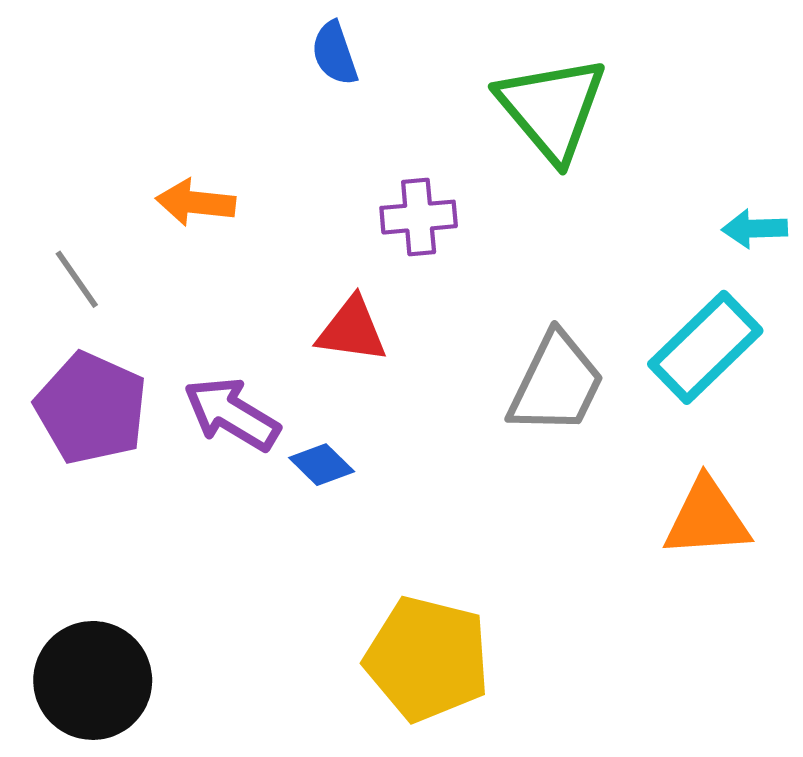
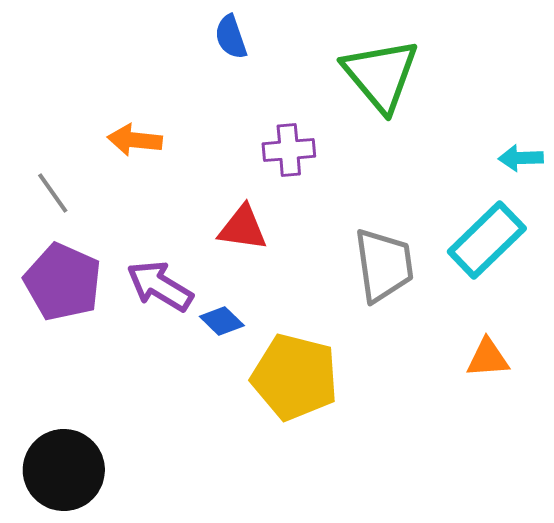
gray trapezoid: (556, 384) -> (384, 265), turned -34
orange triangle: (707, 518) -> (488, 358), size x0.7
yellow pentagon: (427, 659) -> (295, 377), moved

